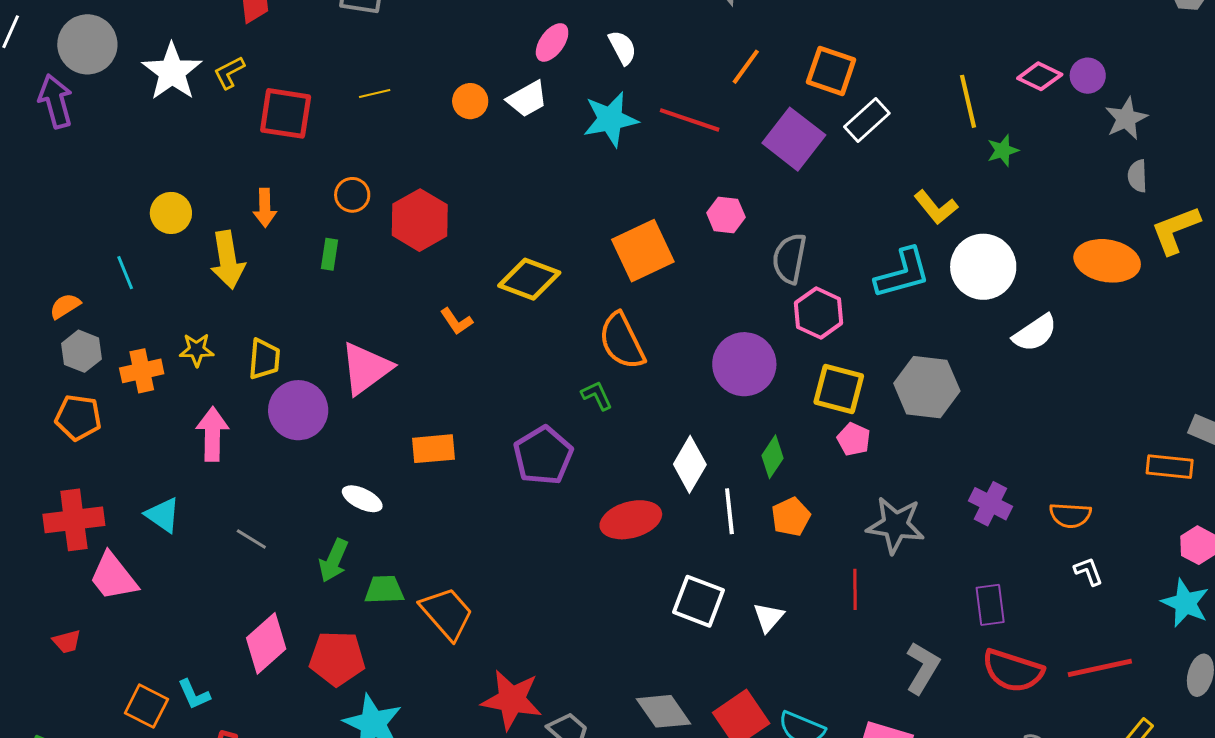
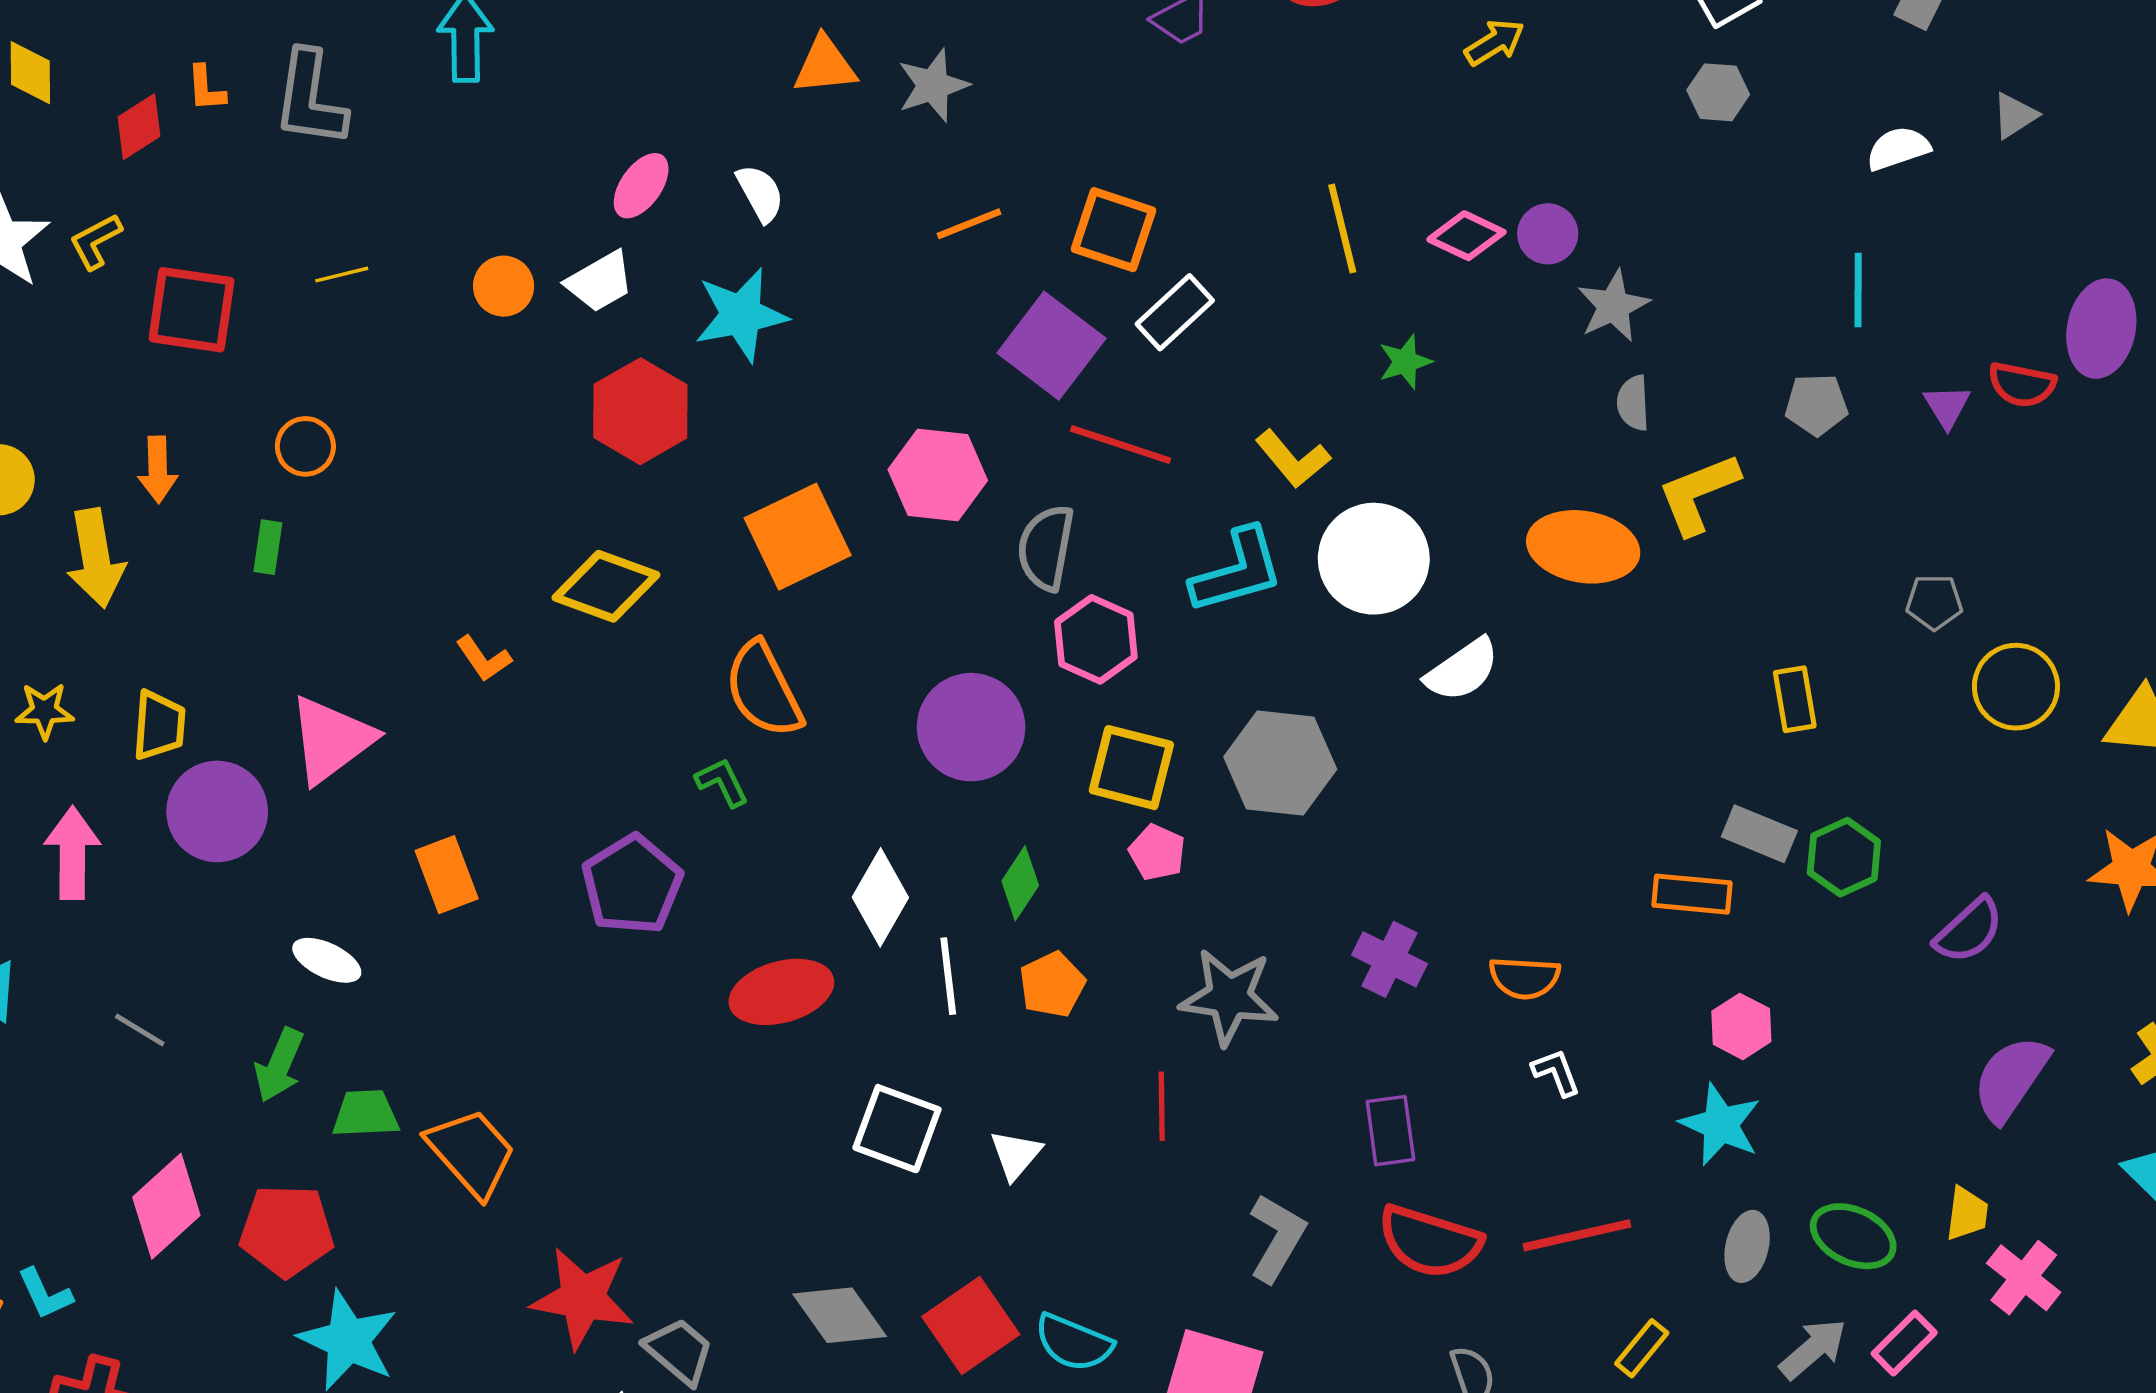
orange line: (746, 67) -> (969, 224), turned 33
yellow line: (968, 101) -> (1342, 228), moved
red line: (690, 120) -> (1121, 445), moved
pink hexagon: (726, 215) -> (938, 475), size x1.5
red hexagon: (420, 220) -> (640, 411), moved
orange rectangle: (434, 449) -> (447, 875), turned 75

